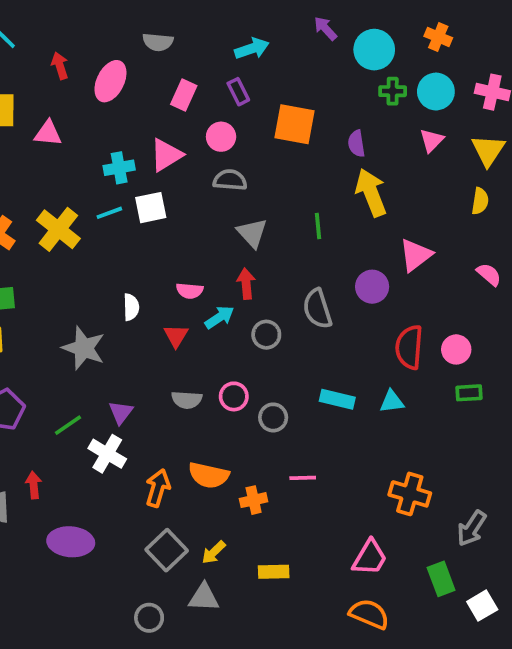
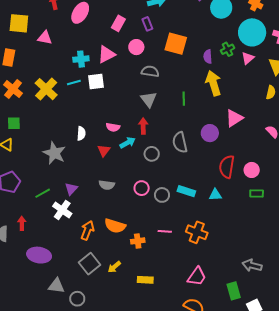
green cross: (393, 91) -> (227, 49), moved, turned -32
cyan circle: (436, 92) -> (252, 32), size x1.4
gray semicircle: (230, 180) -> (150, 71), moved
pink circle: (234, 396) -> (142, 188), moved
gray circle: (273, 417) -> (162, 195), moved
orange cross: (410, 494) -> (197, 232), moved
gray arrow: (472, 528) -> (252, 265), turned 66
gray triangle: (204, 597) -> (56, 286), moved

